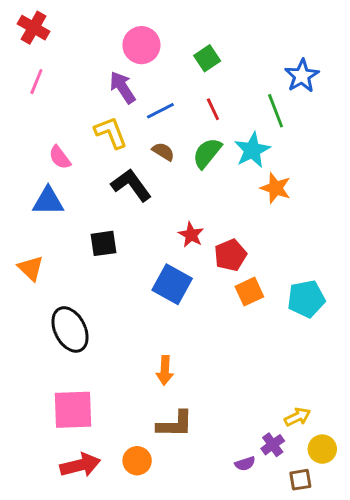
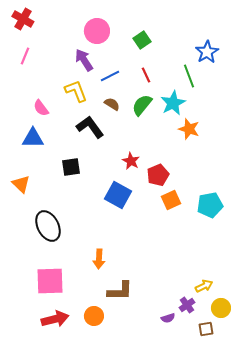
orange arrow: (165, 370) -> (99, 259), moved

